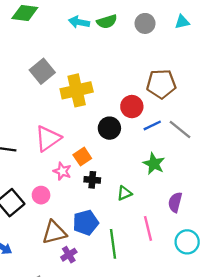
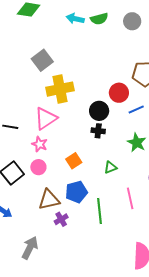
yellow cross: (77, 90) -> (60, 89), moved
orange square: (82, 157) -> (74, 161), moved
pink star: (62, 171) -> (39, 144), moved
black cross: (92, 180) -> (98, 131), moved

